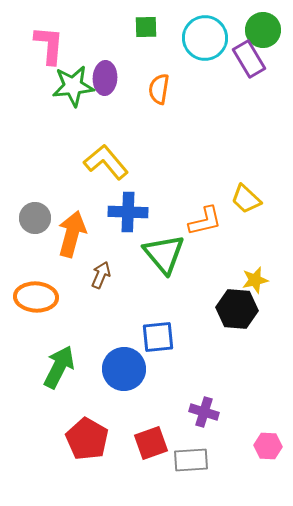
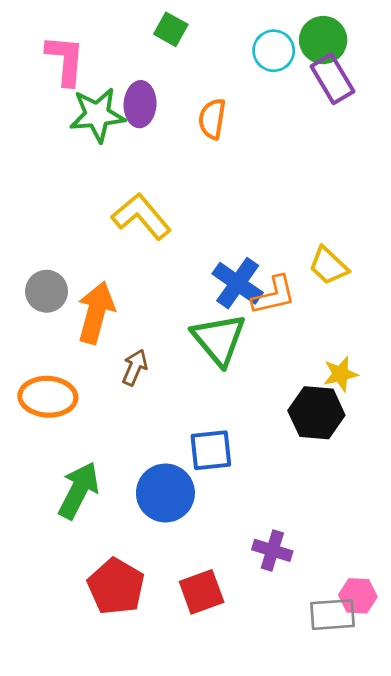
green square: (146, 27) -> (171, 29), moved, turned 30
green circle: (263, 30) -> (323, 40), moved
cyan circle: (205, 38) -> (274, 51), size x0.7
blue cross: (128, 212) -> (238, 283), moved, turned 33
gray rectangle: (191, 460) -> (332, 615), moved

